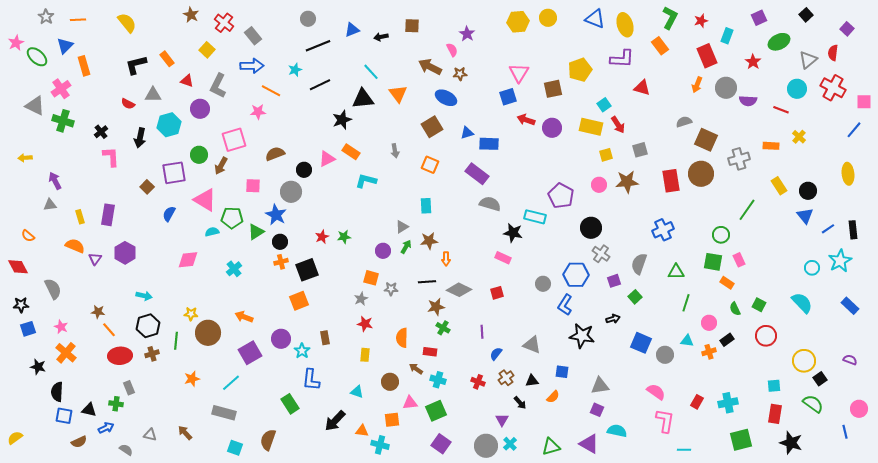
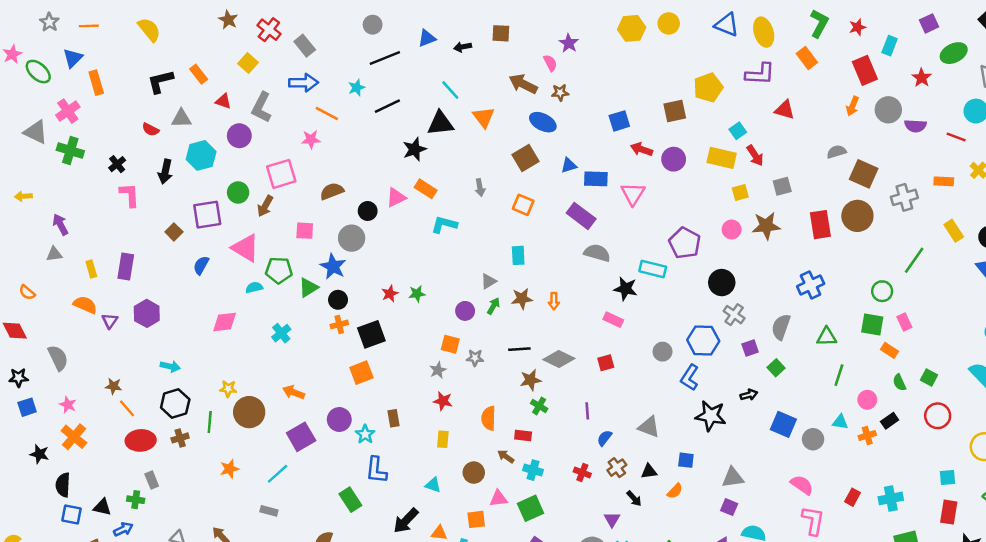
pink triangle: (519, 73) -> (633, 194), moved
orange arrow: (446, 259) -> (554, 301), moved
gray rectangle: (224, 413) -> (269, 511), size x0.6

